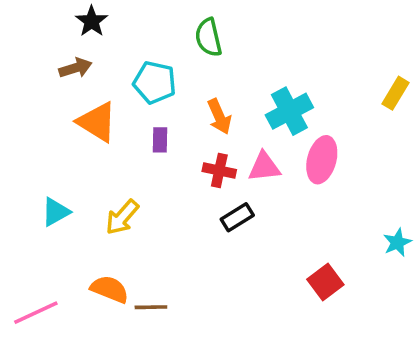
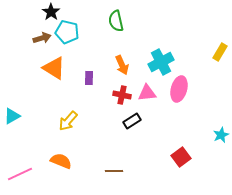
cyan pentagon: (155, 82) -> (67, 32), moved
cyan triangle: (56, 212) -> (12, 116), moved
brown line: (151, 307) -> (114, 171), moved

